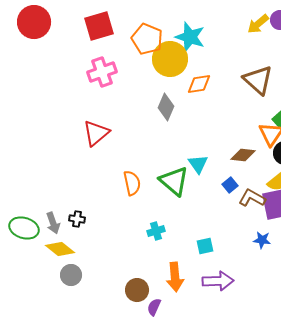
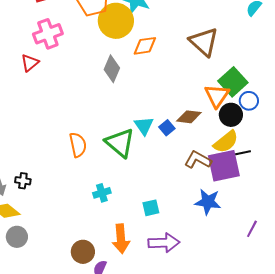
red triangle: (96, 133) -> (30, 63), moved, size x0.7
blue square: (230, 185) -> (167, 128), moved
blue star: (262, 240) -> (208, 202), size x1.5

